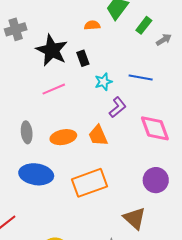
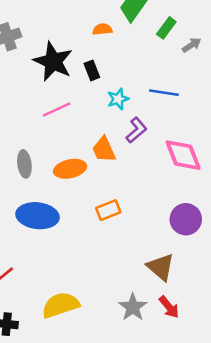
orange trapezoid: (98, 136) -> (104, 150), moved
orange rectangle: (90, 183) -> (108, 210), moved, size x0.6

